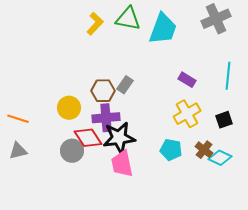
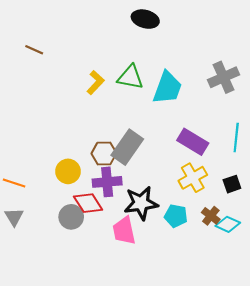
purple rectangle: (187, 80) -> (193, 142), size x1.6
gray rectangle: (125, 85) -> (127, 147), size x1.8
black star: (119, 138) -> (141, 203), moved
gray triangle: (18, 151) -> (14, 217), turned -48

